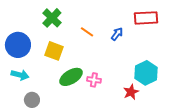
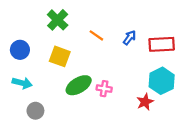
red rectangle: (146, 18) -> (162, 44), moved
blue circle: (18, 45) -> (20, 50), size x0.7

